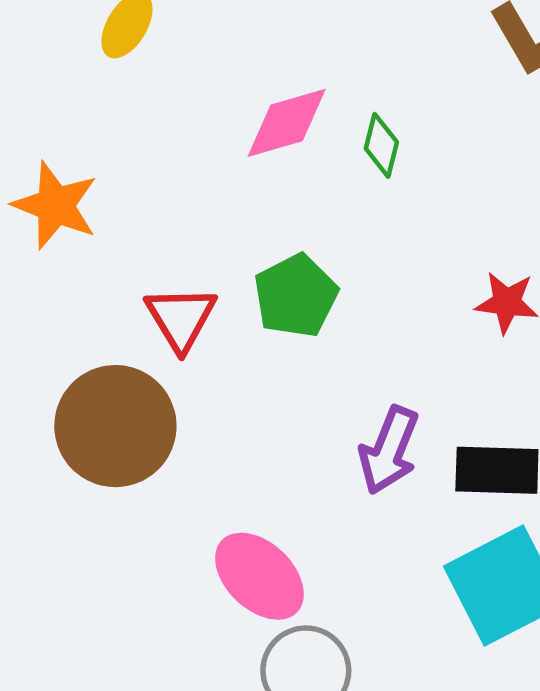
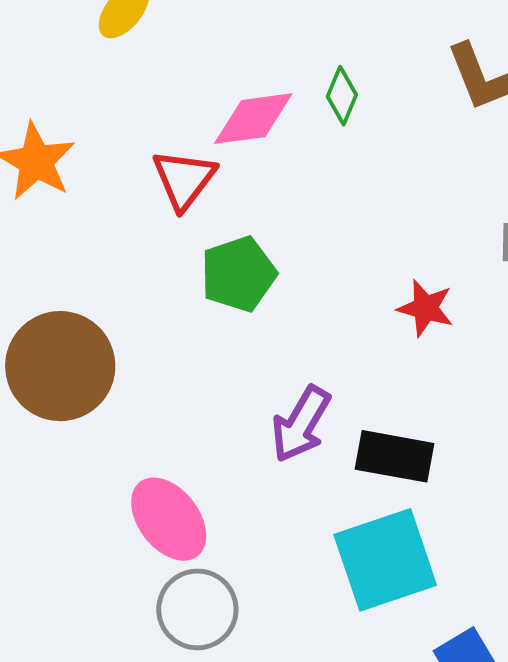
green diamond: (381, 145) -> (342, 96), moved
red triangle: (181, 318) -> (184, 179), moved

